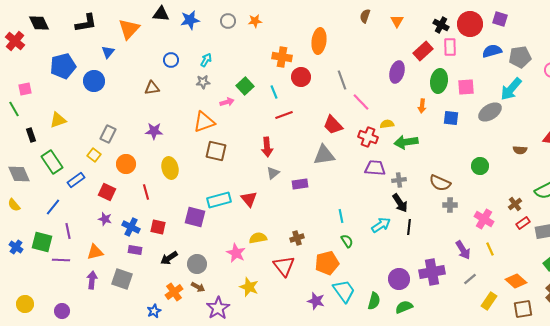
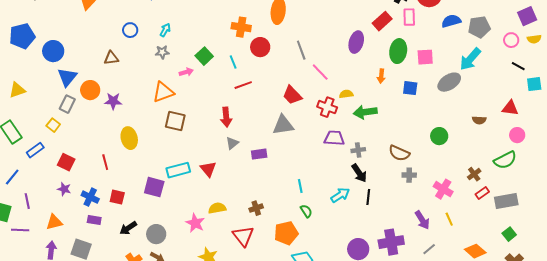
blue triangle: (108, 52) -> (67, 77), moved, size x1.5
orange circle: (126, 164) -> (90, 90), moved

